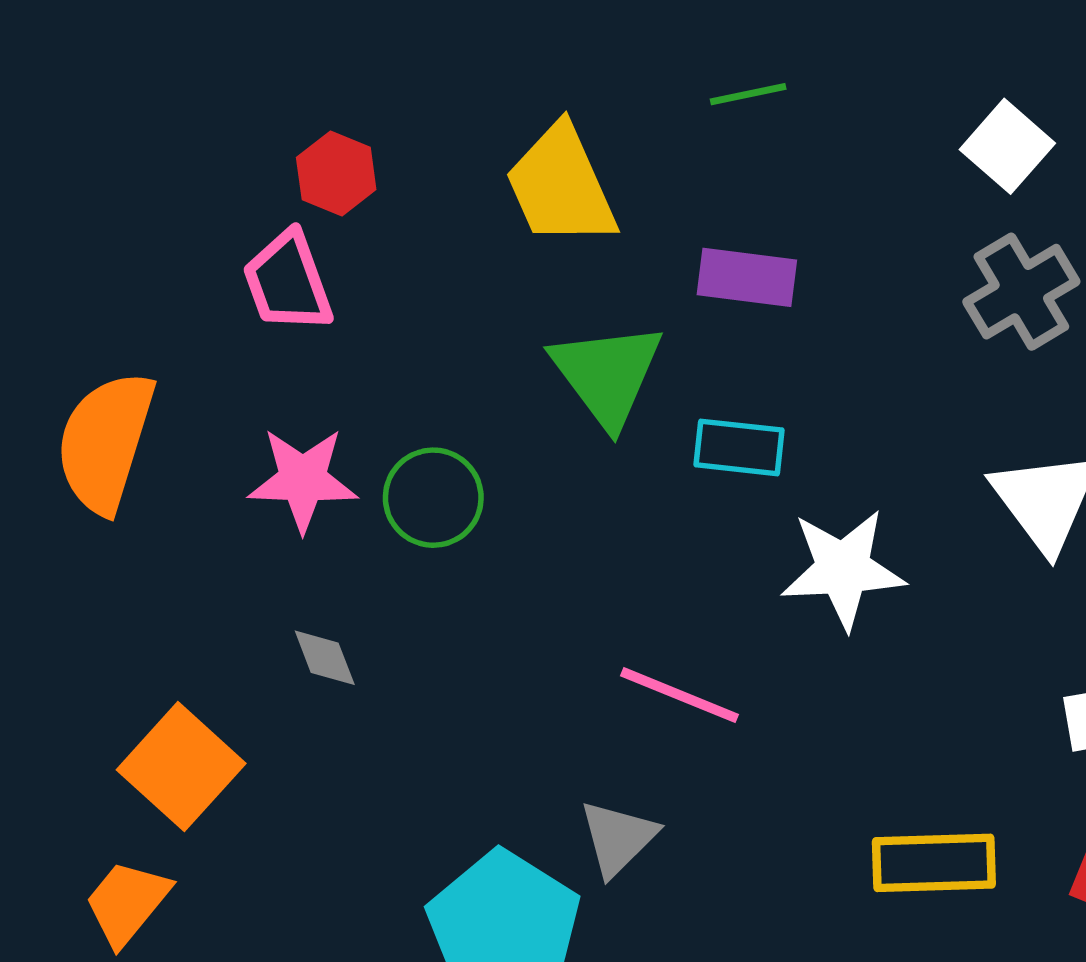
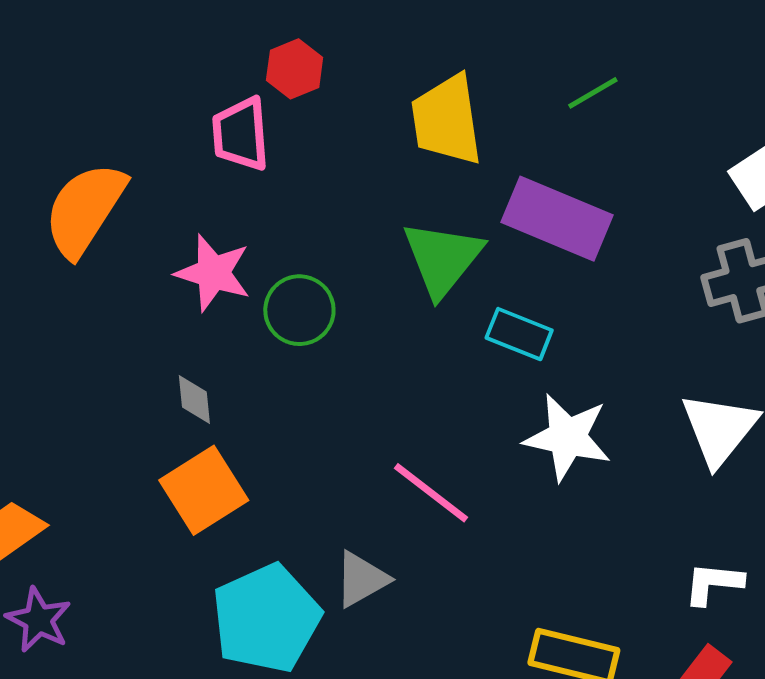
green line: (748, 94) -> (593, 93), turned -34
purple rectangle: (747, 277) -> (557, 219), size x1.5
orange square: (181, 767) -> (204, 490), moved

